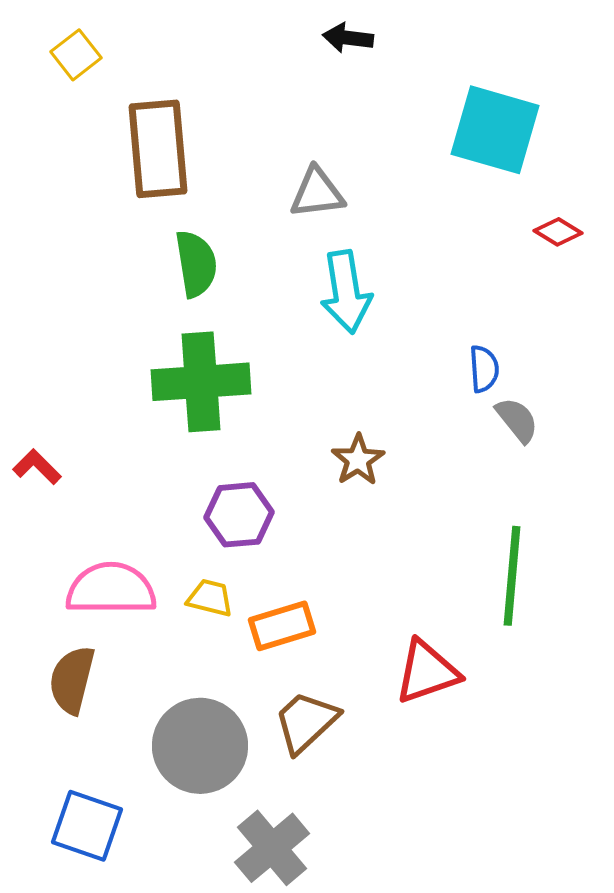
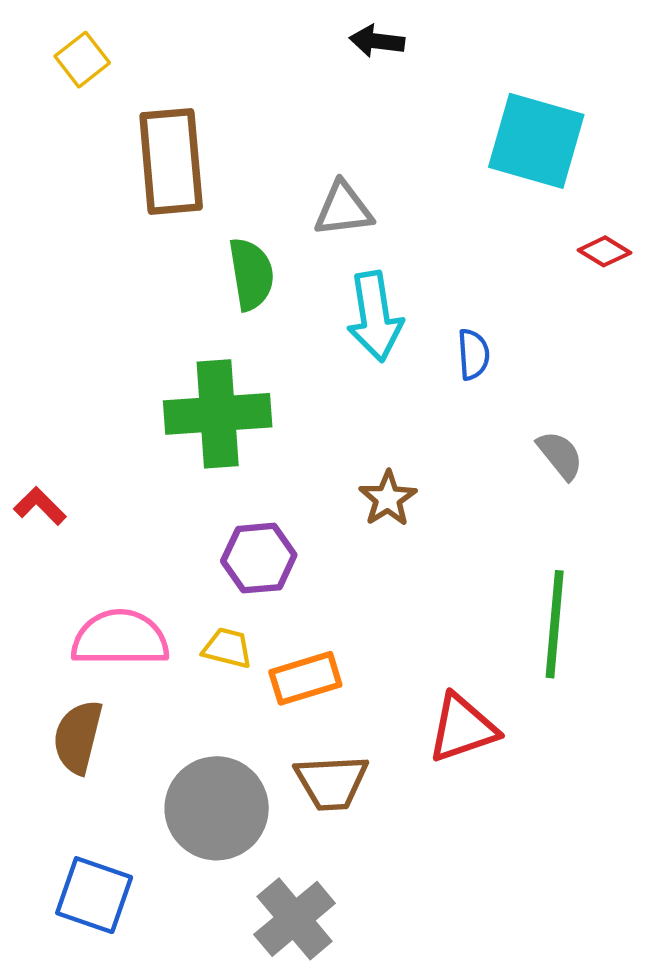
green semicircle: (196, 264) -> (251, 274), moved
blue semicircle: (484, 369) -> (473, 354), moved
brown trapezoid: (306, 722) -> (331, 782), turned -140

